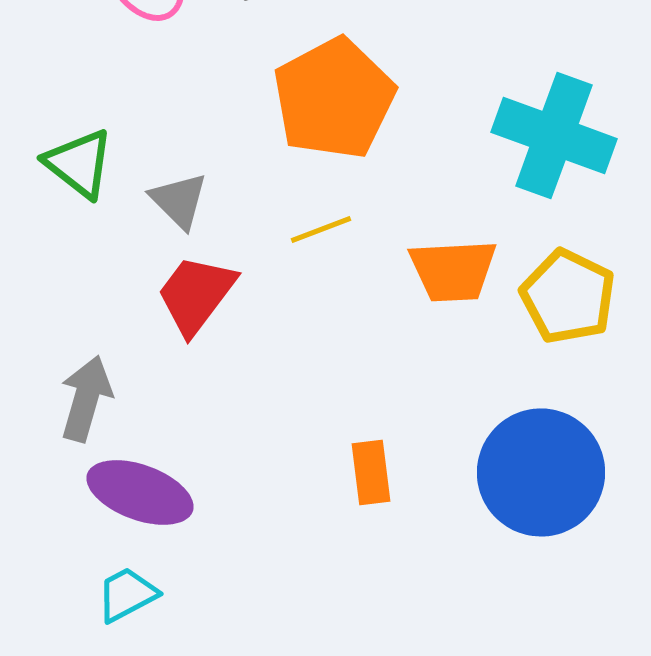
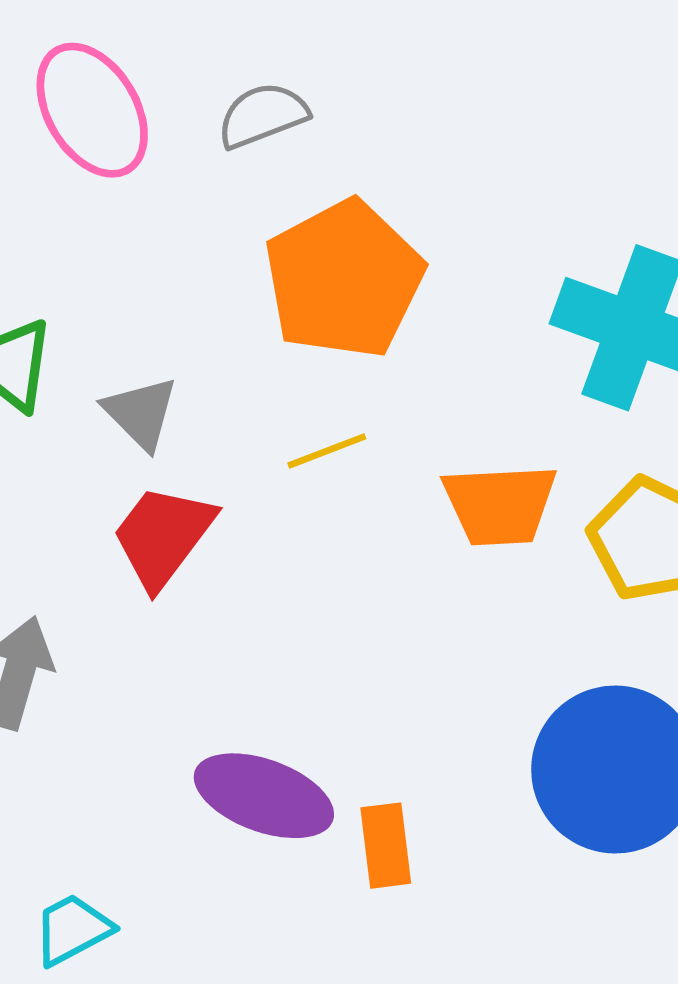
orange rectangle: (371, 472) -> (386, 846), moved
purple ellipse: (140, 492) -> (264, 796), moved

